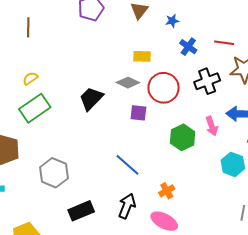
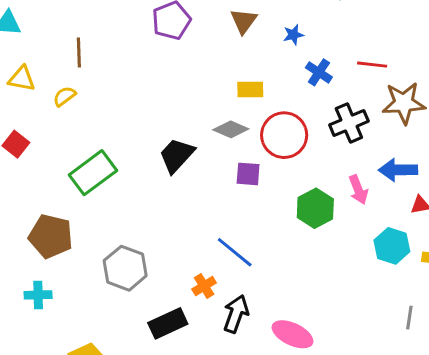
yellow semicircle: (30, 78) -> (64, 96), moved
orange cross: (167, 191) -> (204, 286), moved

